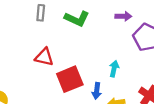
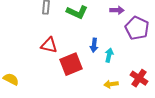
blue arrow: (97, 91) -> (94, 45), moved

